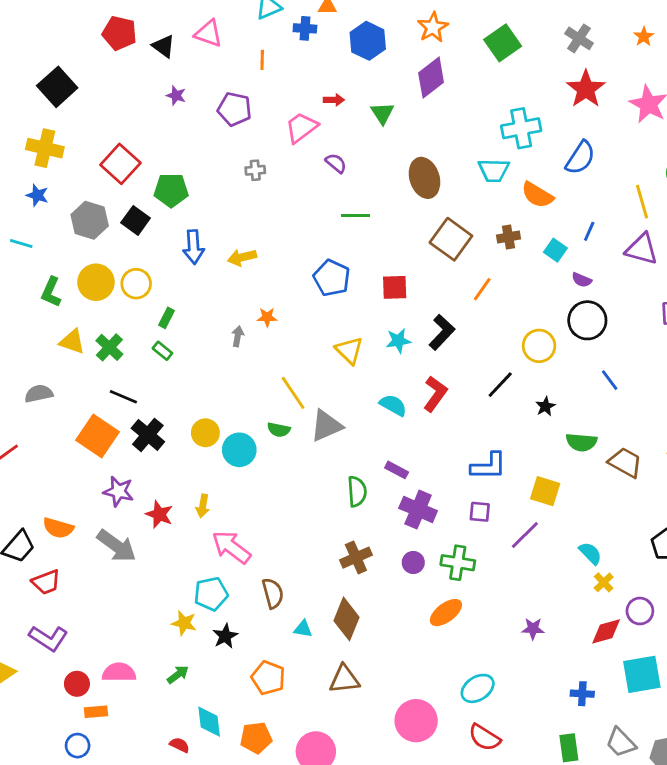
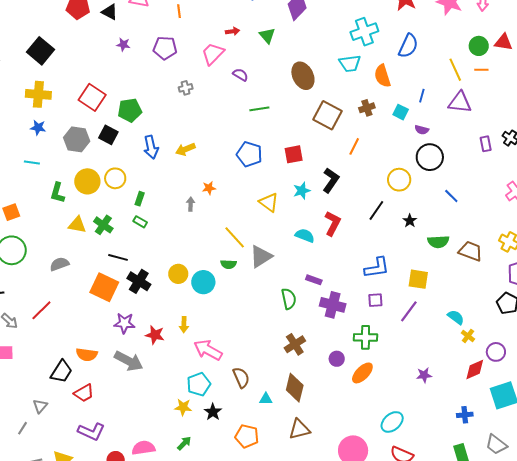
orange semicircle: (537, 195) -> (382, 76), turned 50
purple circle: (413, 562) -> (337, 359), moved

